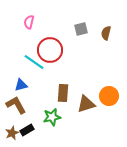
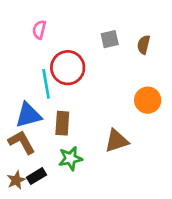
cyan line: (34, 62) -> (46, 84), turned 45
blue triangle: (21, 85) -> (28, 115), size x1.5
brown rectangle: (63, 93) -> (62, 123), moved
orange circle: (109, 96) -> (148, 100), moved

